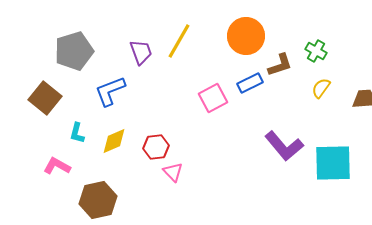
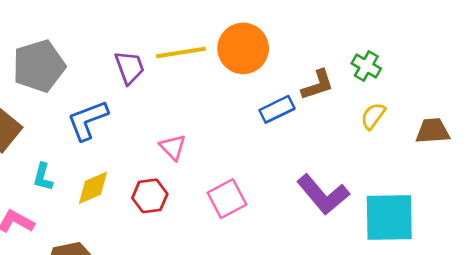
orange circle: (246, 36) -> (243, 48), moved
yellow line: (179, 41) -> (181, 52), turned 51
pink square: (213, 98) -> (227, 199), moved
pink triangle: (173, 172) -> (173, 147), moved

